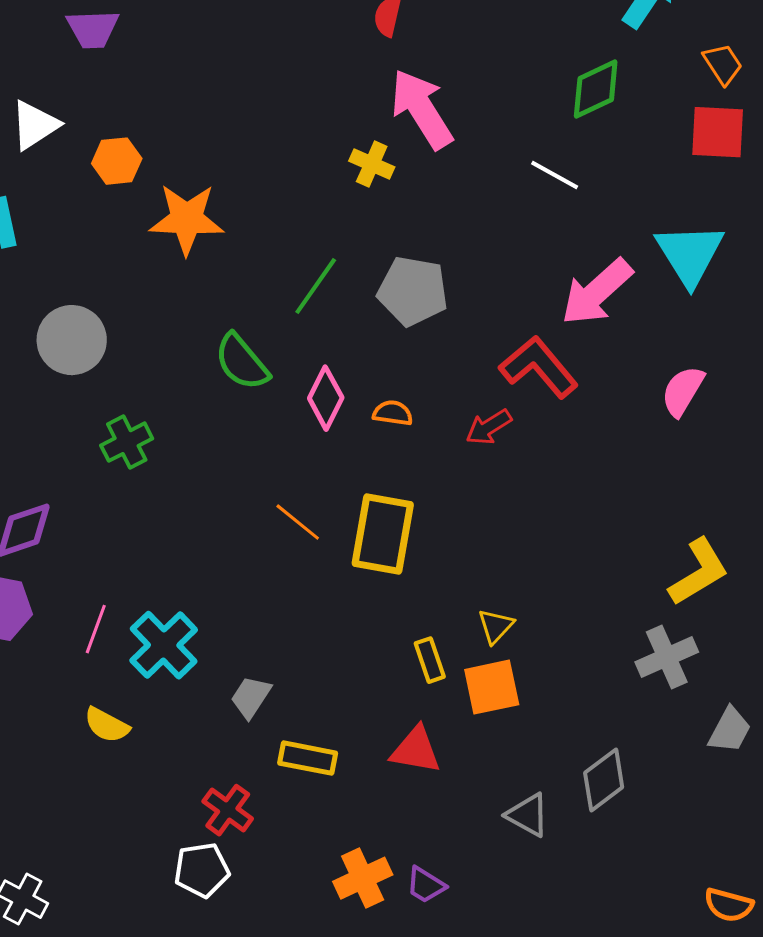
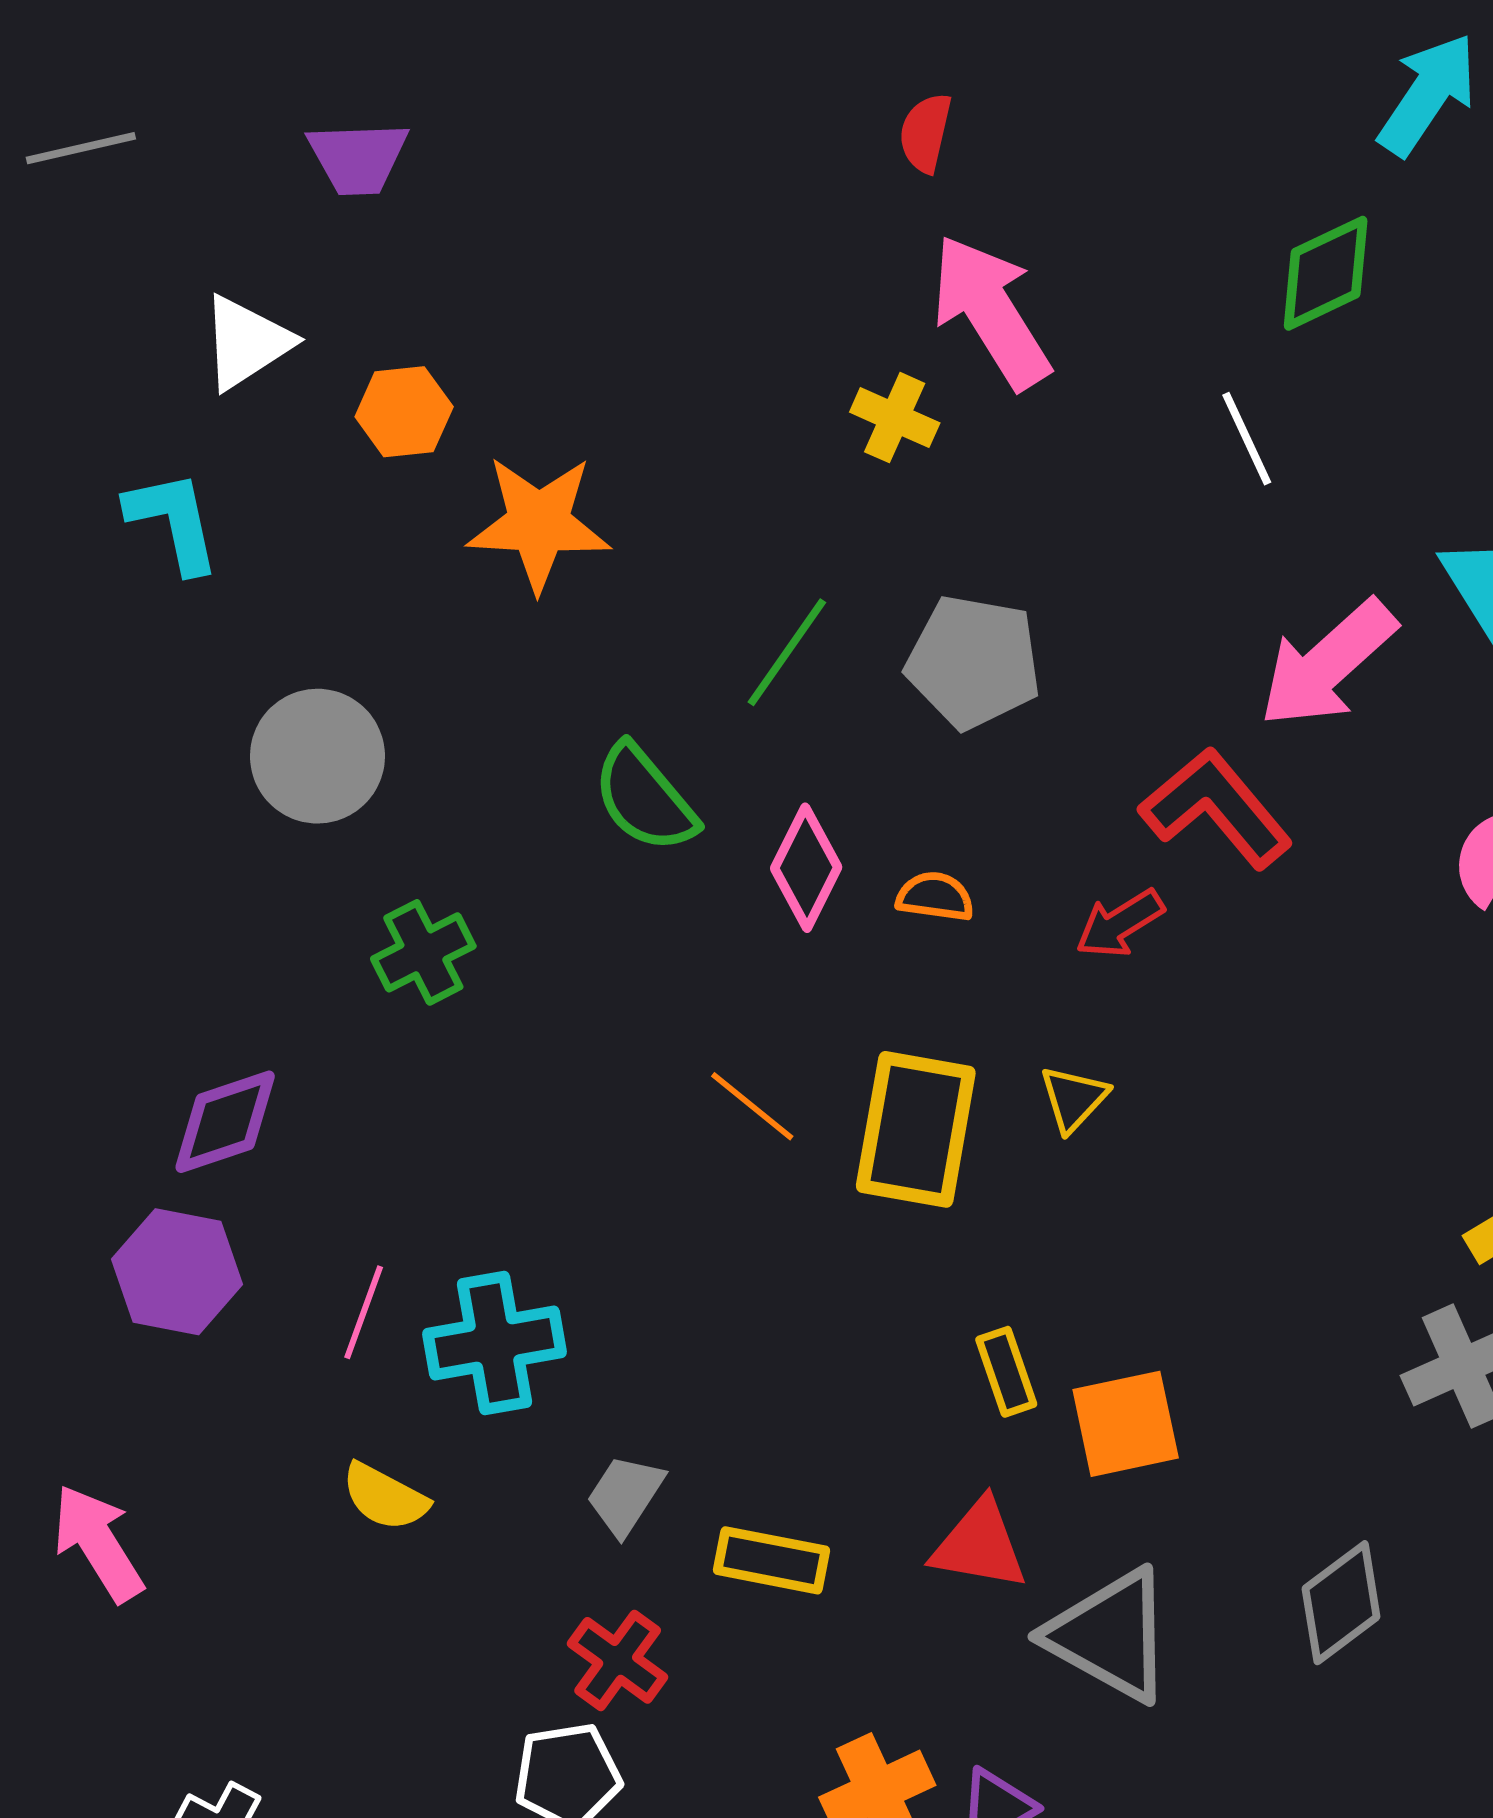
white line: (555, 175) -> (1247, 439), turned 36
yellow triangle: (496, 626) -> (1074, 1099), moved
cyan cross: (164, 645) -> (494, 1343), turned 34
gray trapezoid: (251, 697) -> (625, 1495), moved
gray triangle: (528, 815) -> (1110, 1635), moved, size x1.6

